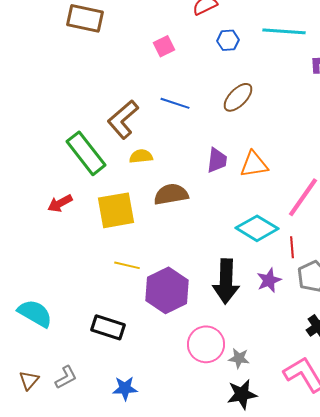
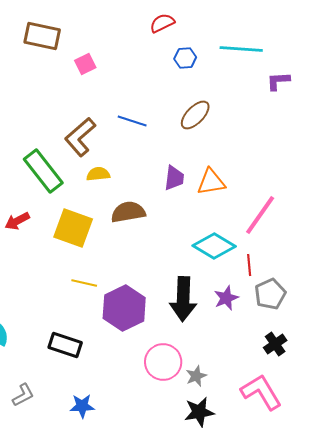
pink square: (164, 46) -> (85, 64), moved
yellow square: (116, 210) -> (73, 228), turned 30
gray star: (239, 358) -> (196, 376), turned -30

